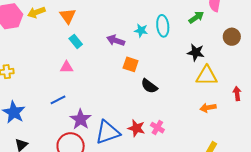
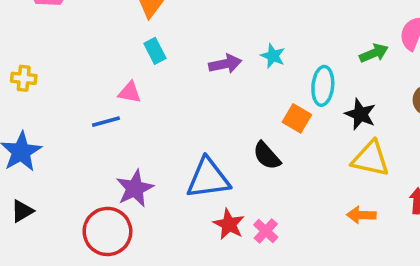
cyan ellipse: (163, 26) -> (323, 86), moved
purple arrow: (116, 40) -> (225, 64), turned 138
orange square: (131, 64) -> (297, 118), moved
blue line: (58, 100) -> (106, 122), moved
blue triangle: (108, 132) -> (208, 178), moved

